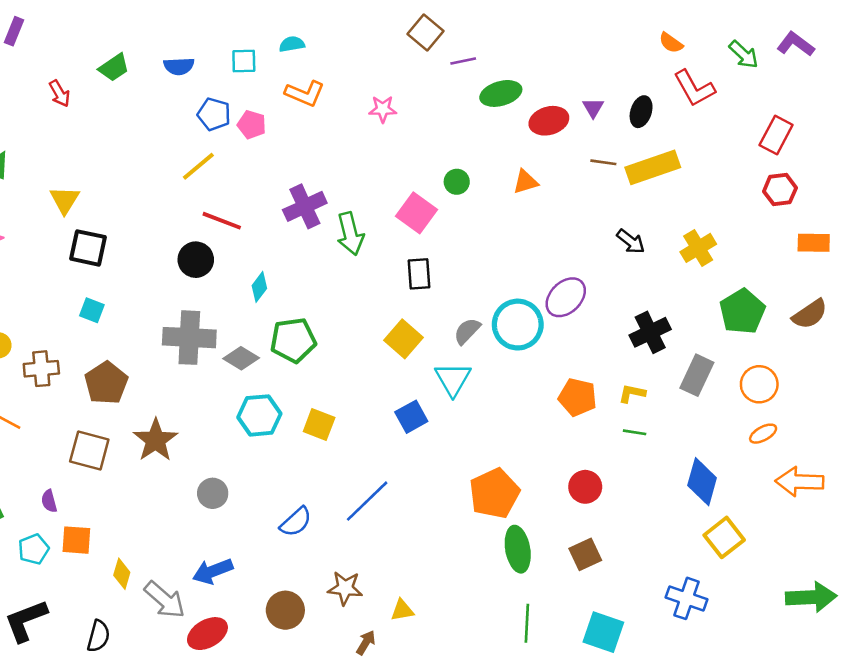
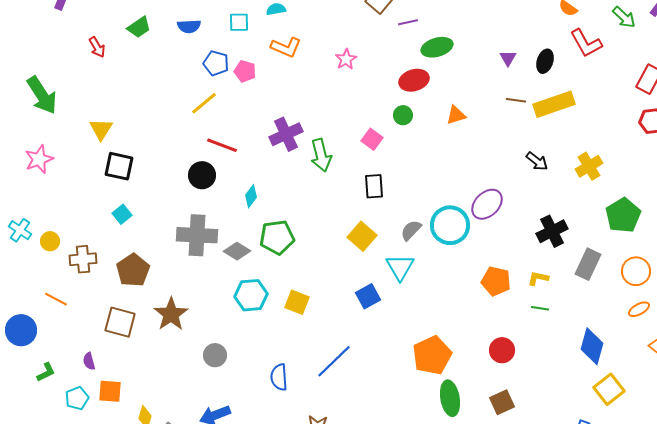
pink star: (383, 109) -> (346, 59), turned -30
red ellipse: (549, 121) -> (414, 80), moved
pink square: (416, 213) -> (372, 139), size x0.7
cyan square: (92, 310) -> (122, 214), turned 30
blue semicircle: (296, 522) -> (279, 377), turned 128

